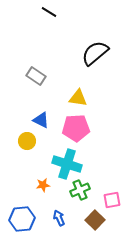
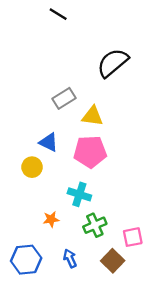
gray rectangle: (36, 76) -> (64, 98), moved, turned -66
cyan cross: (67, 164) -> (79, 194), size x0.7

